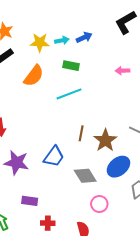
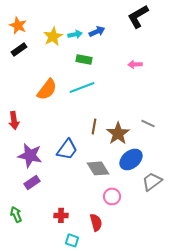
yellow star: (40, 42) -> (53, 36), turned -30
orange semicircle: (34, 76) -> (47, 89), moved
purple rectangle: (30, 201) -> (32, 182), moved, turned -42

